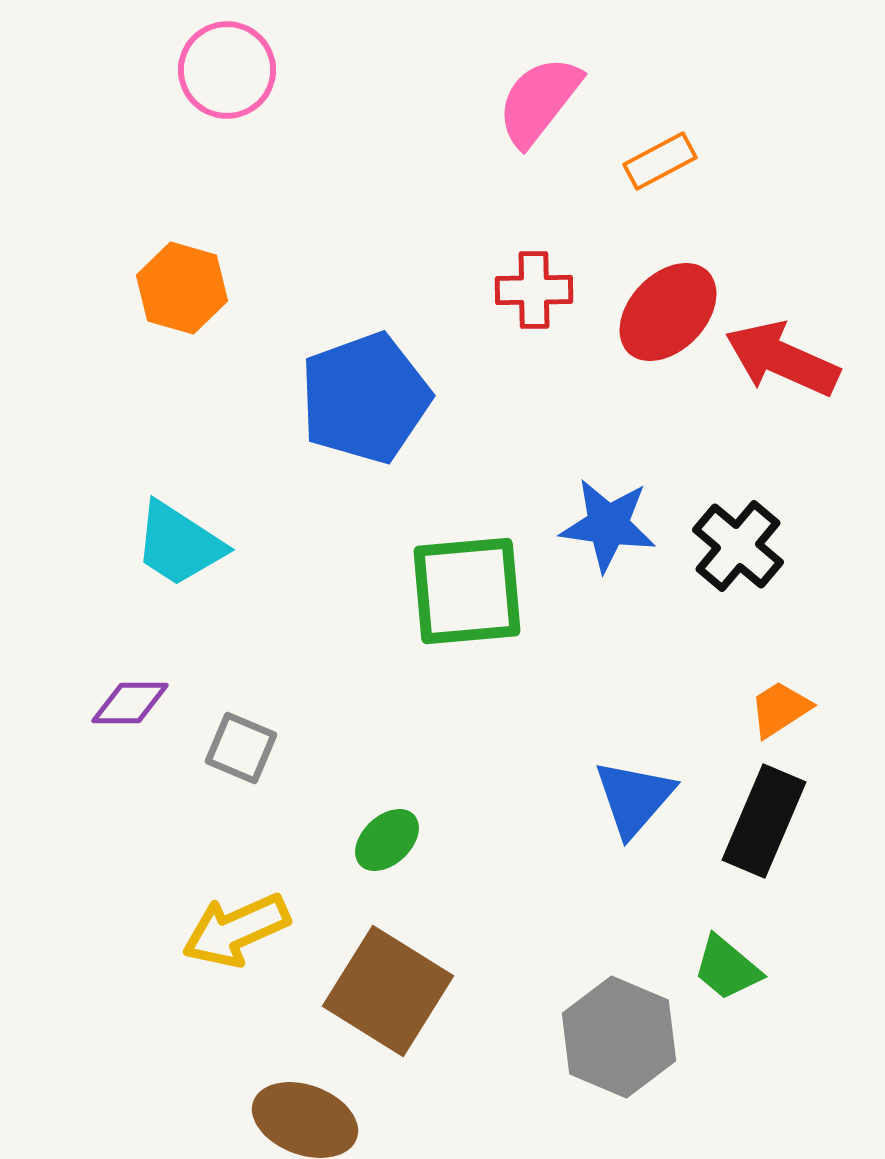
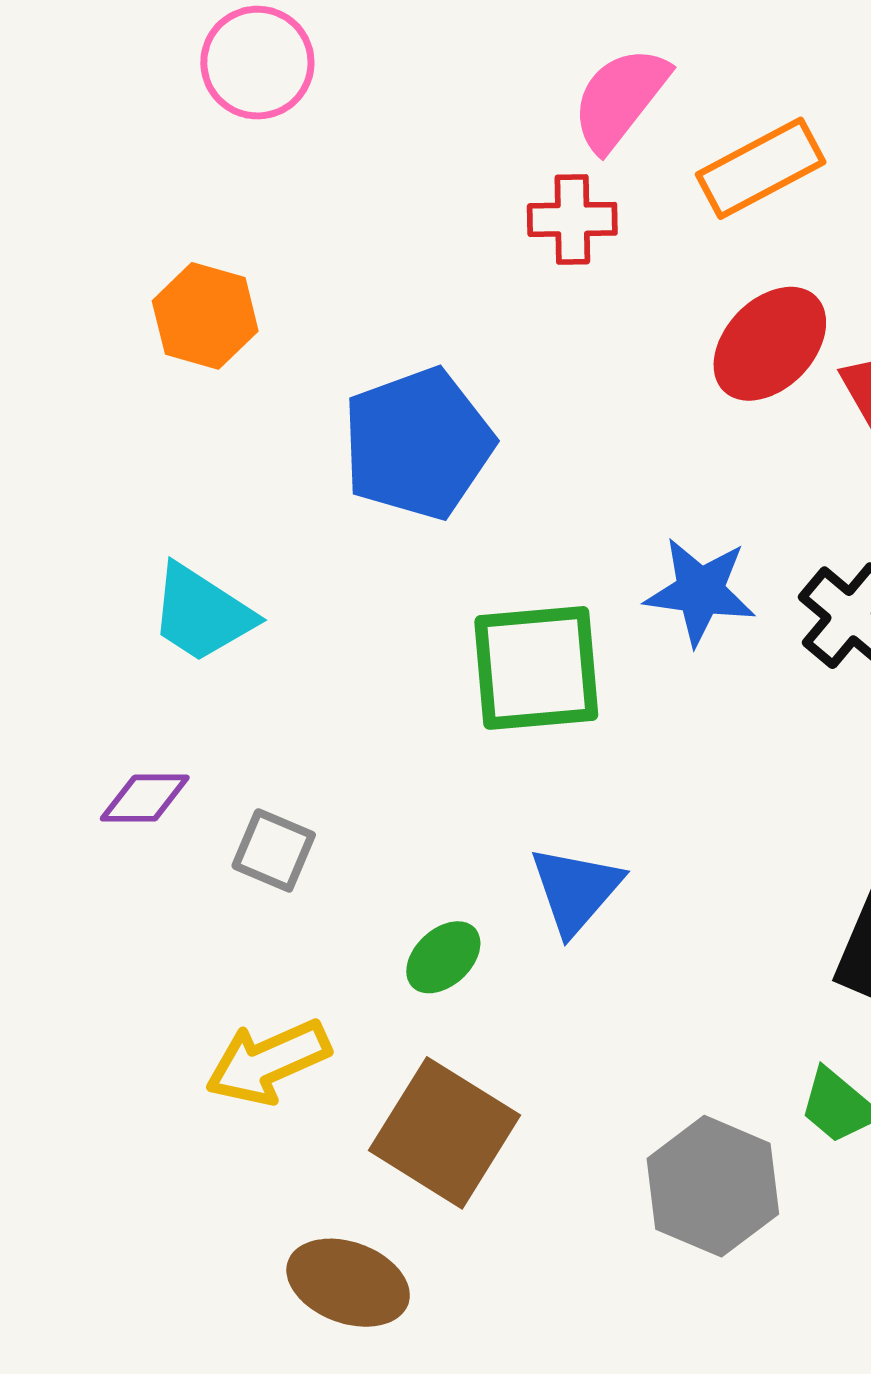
orange rectangle: (660, 161) -> (761, 168), size x1.5
red cross: (534, 290) -> (572, 219), moved
blue triangle: (634, 798) -> (576, 890), moved

